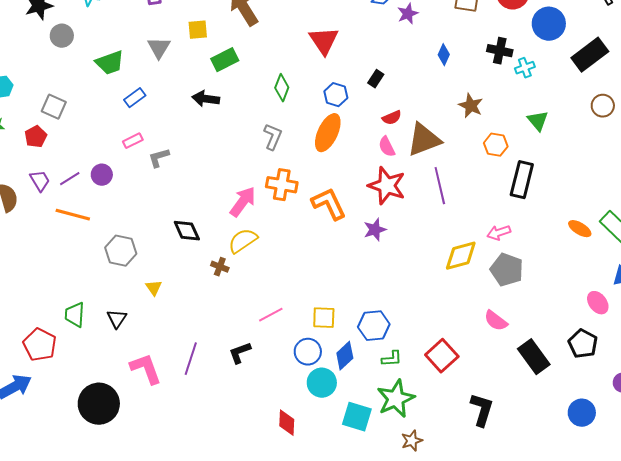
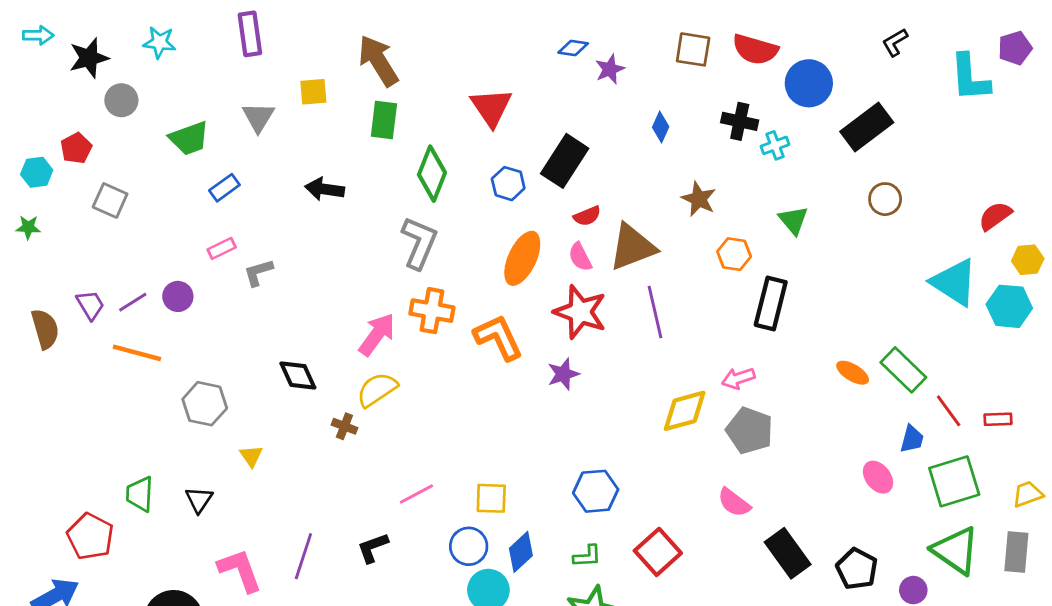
green rectangle: (225, 60) -> (384, 120), moved, turned -56
black rectangle: (376, 79) -> (565, 161), size x2.0
green diamond: (282, 88) -> (432, 174), size x1.4
orange ellipse: (328, 133) -> (522, 258), moved
red pentagon: (36, 137) -> (76, 148), moved
gray L-shape: (273, 137) -> (419, 243), size x1.4
blue hexagon: (374, 326) -> (596, 491), moved
black pentagon: (583, 344) -> (857, 569), moved

